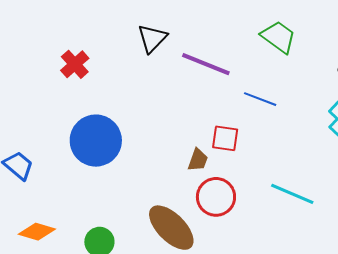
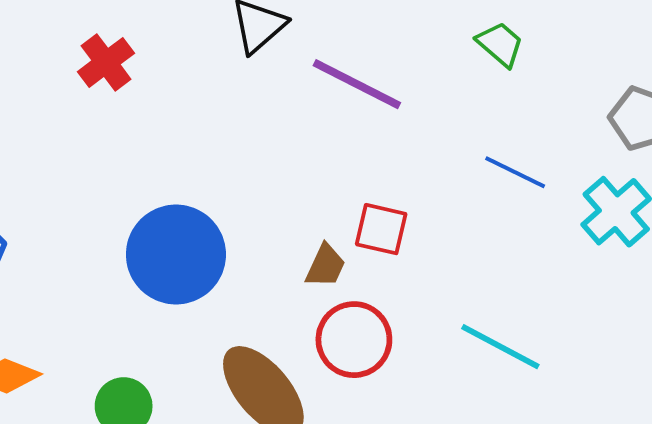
green trapezoid: (278, 37) -> (500, 44), size x0.7
blue line: (260, 99) -> (515, 172), moved
blue circle: (96, 141) -> (176, 254), moved

